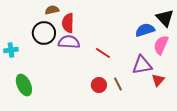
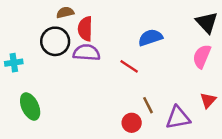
blue semicircle: (145, 30) -> (150, 38), moved
purple triangle: (142, 65) -> (178, 118), moved
red triangle: (158, 80) -> (208, 100), moved
red circle: (99, 85) -> (132, 123), moved

